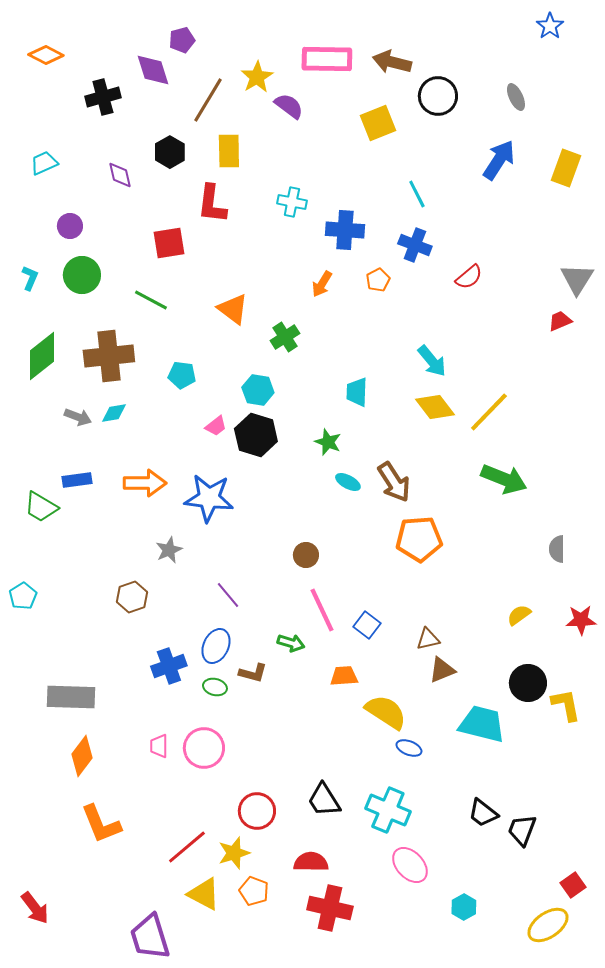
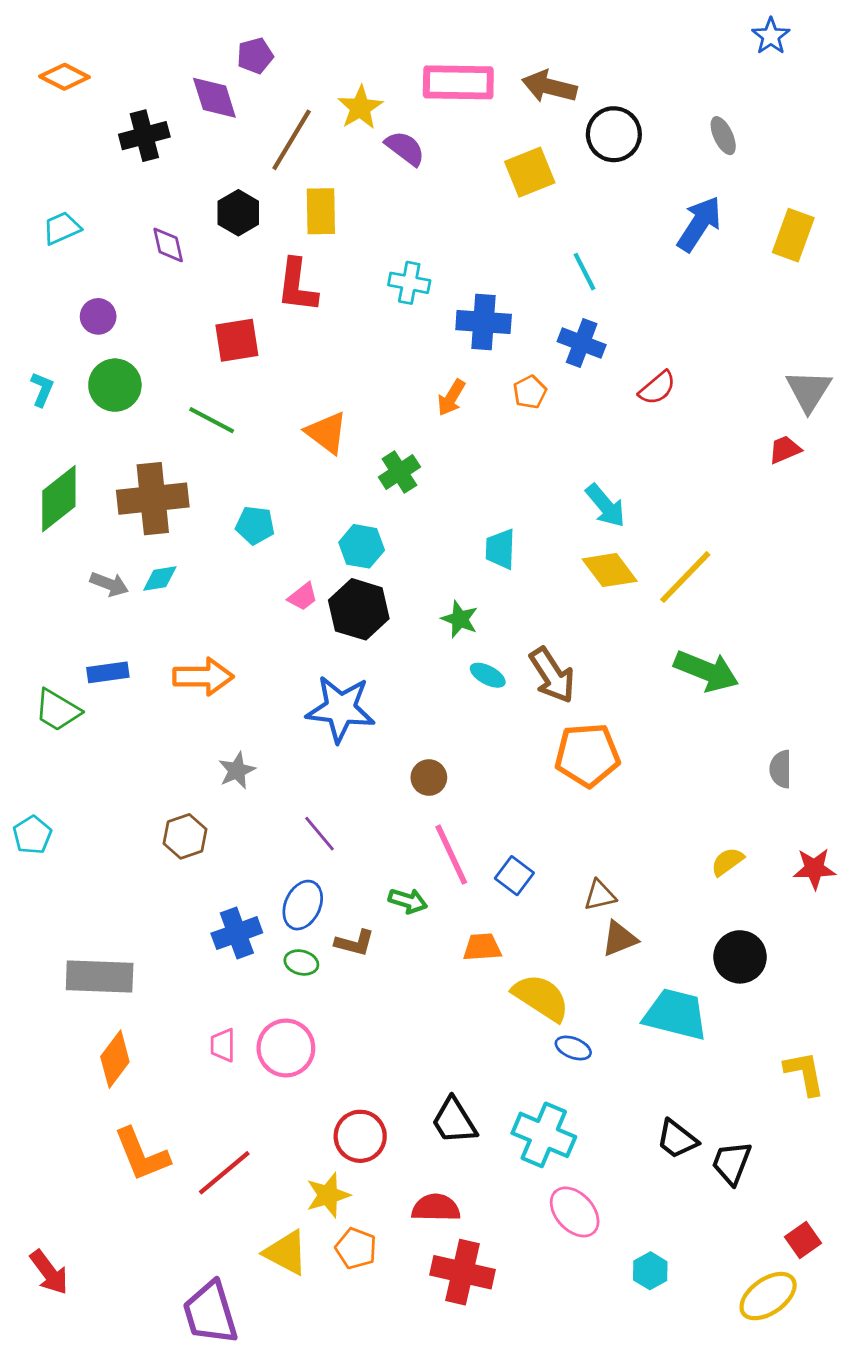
blue star: (209, 498) -> (341, 709), moved
yellow L-shape: (566, 705) -> (804, 1073), moved
red line: (187, 847) -> (224, 1173), moved

